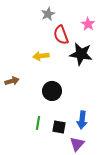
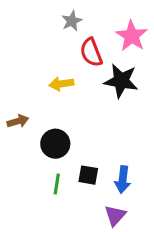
pink star: (88, 24) -> (132, 36), size x1.5
black circle: (52, 91) -> (55, 144), moved
black square: (59, 127) -> (88, 175), moved

